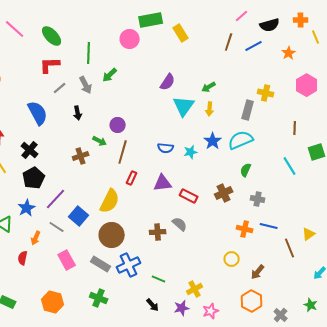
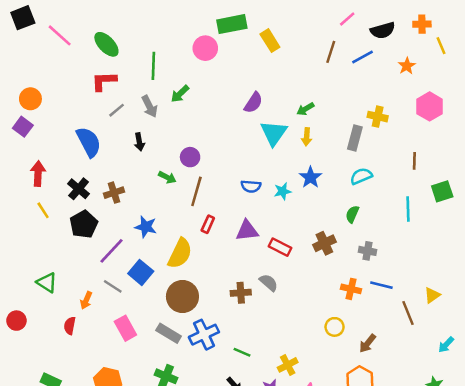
cyan semicircle: (241, 140) -> (361, 176), moved, size x0.7
brown cross: (81, 156) -> (114, 193), moved
cyan line: (290, 166) -> (408, 209), turned 30
blue star: (27, 208) -> (146, 227), moved, turned -30

